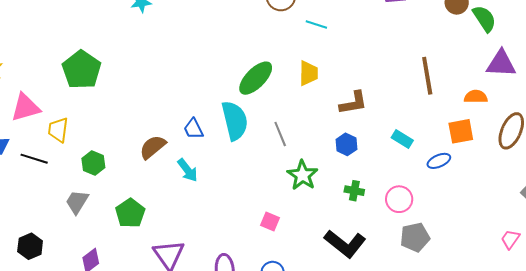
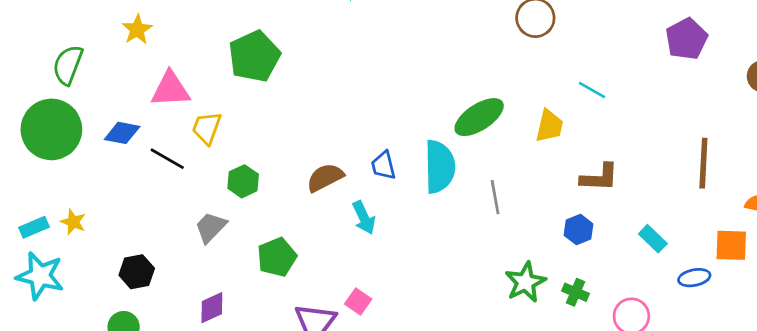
cyan line: (316, 25) -> (592, 90), moved
green star: (303, 175) -> (525, 282), moved
pink square: (270, 222) -> (358, 302), moved

